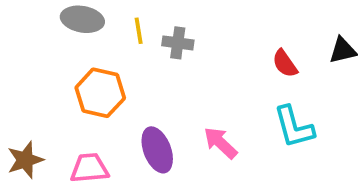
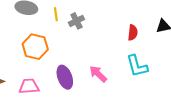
gray cross: (178, 43) -> (76, 21), turned -35
red semicircle: (285, 64) -> (133, 33), turned -140

